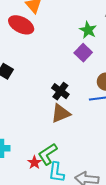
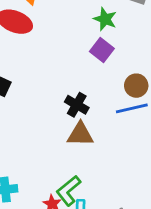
brown triangle: (61, 113) -> (80, 134), turned 30

